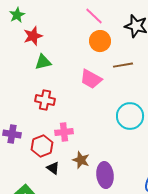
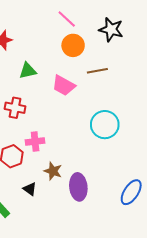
green triangle: (43, 62) -> (28, 71), moved
black triangle: (53, 168) -> (30, 189), moved

